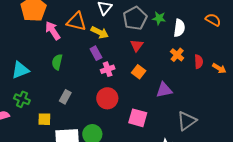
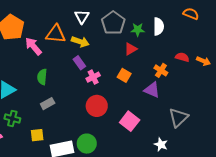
green star: (159, 18) -> (138, 30), moved
red triangle: (137, 46) -> (131, 49), moved, turned 32
orange cross: (177, 55) -> (161, 70), moved
red semicircle: (199, 62) -> (182, 57), turned -64
purple triangle: (164, 90) -> (152, 90), turned 42
gray rectangle: (65, 97) -> (48, 104), moved, turned 40
pink square: (138, 118) -> (130, 121), turned 30

